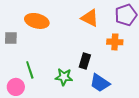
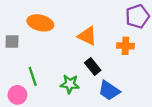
orange triangle: (90, 18) -> (87, 36), moved
black rectangle: (85, 61) -> (93, 67), turned -56

